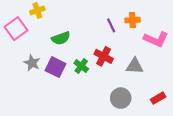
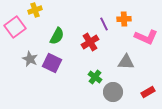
green semicircle: (61, 38) -> (57, 36), turned -42
red cross: (104, 56) -> (90, 42), moved, turned 30
green cross: (81, 66) -> (95, 77), moved

